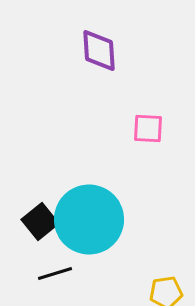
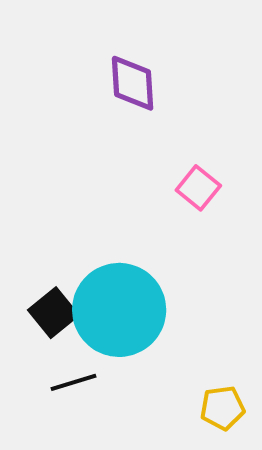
pink square: (148, 129) -> (198, 188), turned 36

